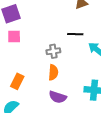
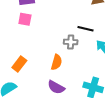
gray cross: (53, 51) -> (71, 42), moved

